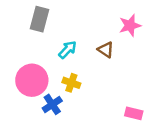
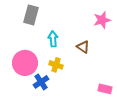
cyan arrow: (67, 50) -> (53, 39), turned -49
brown triangle: (106, 50) -> (83, 47), moved

